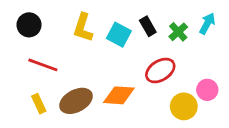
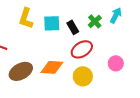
black rectangle: (148, 26) -> (73, 27), moved
cyan square: (119, 35) -> (52, 23), turned -30
yellow circle: (184, 106) -> (83, 76), moved

